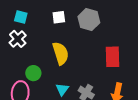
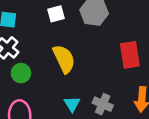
green circle: (33, 73) -> (21, 73), moved

